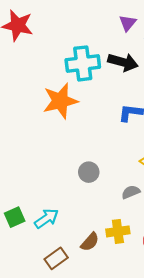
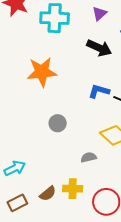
purple triangle: (128, 23) -> (99, 14), moved
cyan cross: (83, 63) -> (55, 18), moved
gray circle: (89, 172) -> (58, 123), moved

